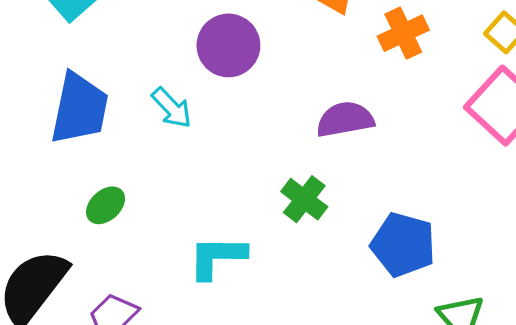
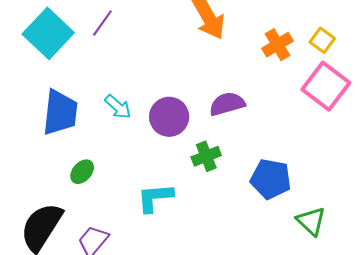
orange cross: (403, 33) -> (277, 45), moved
purple circle: (228, 45) -> (169, 117), moved
green cross: (304, 199) -> (206, 156), turned 36

